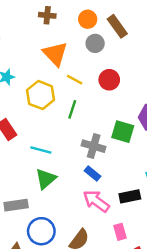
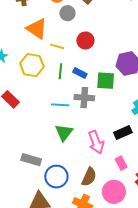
cyan line: (41, 150) -> (60, 105), moved
blue rectangle: (92, 173) -> (80, 73), moved
green triangle: (46, 179) -> (64, 133), moved
pink arrow: (96, 201) -> (96, 142), turned -135
gray rectangle: (16, 205) -> (31, 160), turned 36

